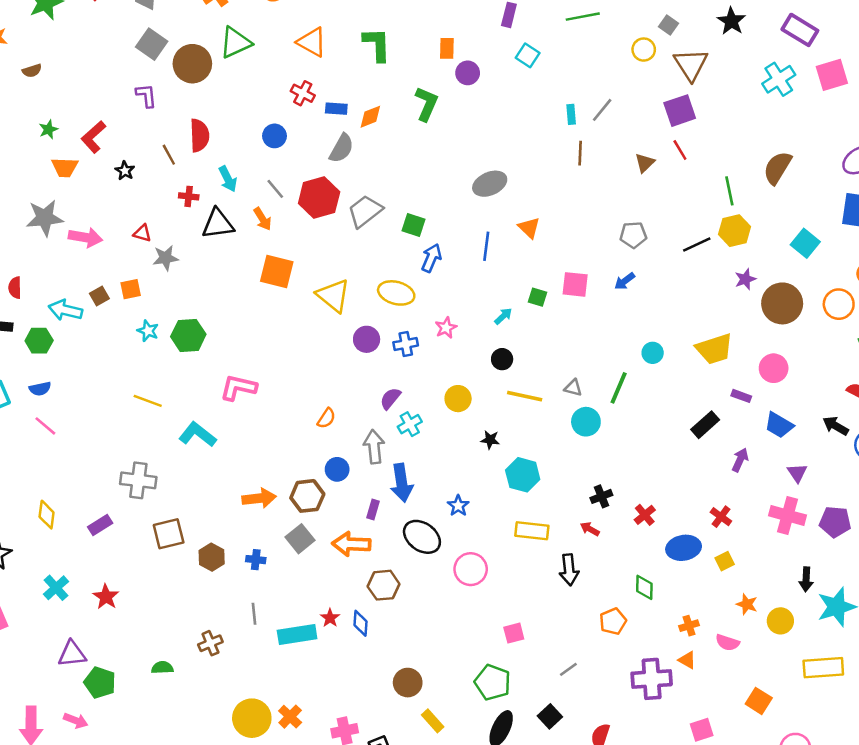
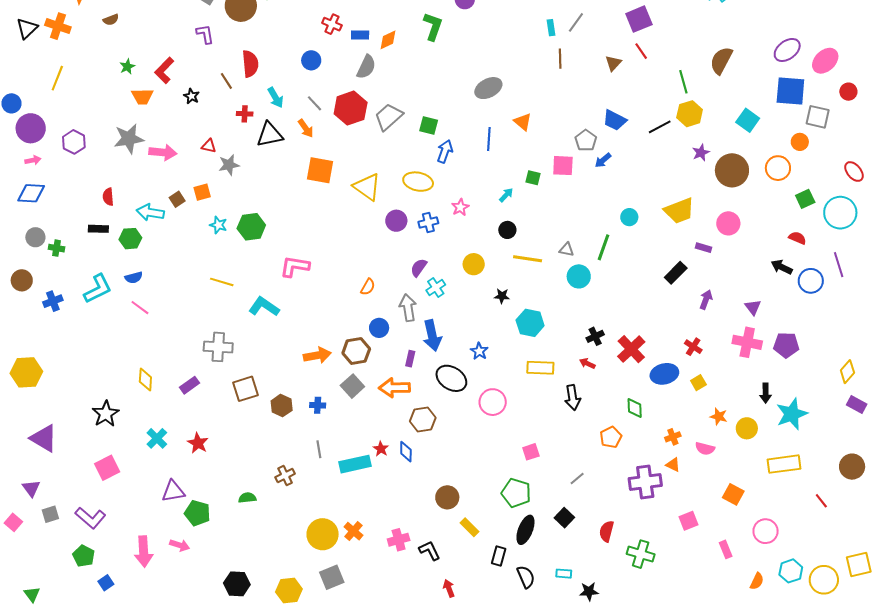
gray pentagon: (633, 235) -> (586, 140), moved, turned -30
blue trapezoid: (779, 425) -> (615, 120), moved
red cross: (645, 515) -> (631, 349), size x1.6

